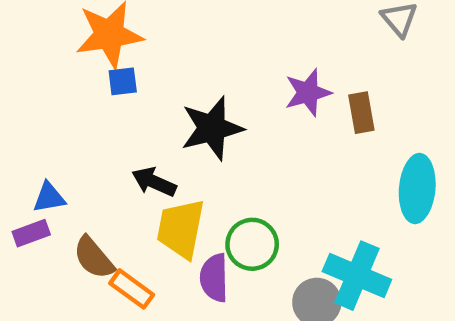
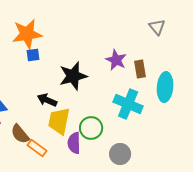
purple star: (308, 93) -> (116, 60), turned -30
cyan ellipse: (417, 189) -> (165, 87), moved
cyan cross: (357, 276) -> (128, 104), moved

